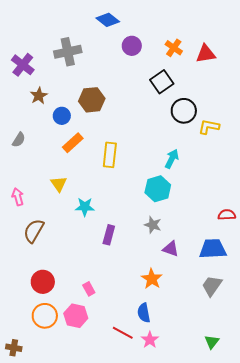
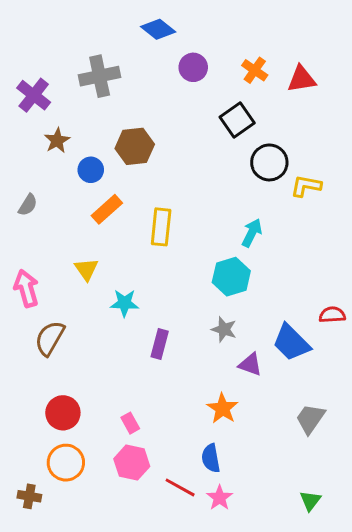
pink arrow: (18, 197) -> (26, 288), size x1.4
blue trapezoid: (213, 249) -> (291, 343), moved, turned -132
pink hexagon: (76, 316) -> (132, 463), moved
brown cross: (14, 348) -> (29, 496), moved

